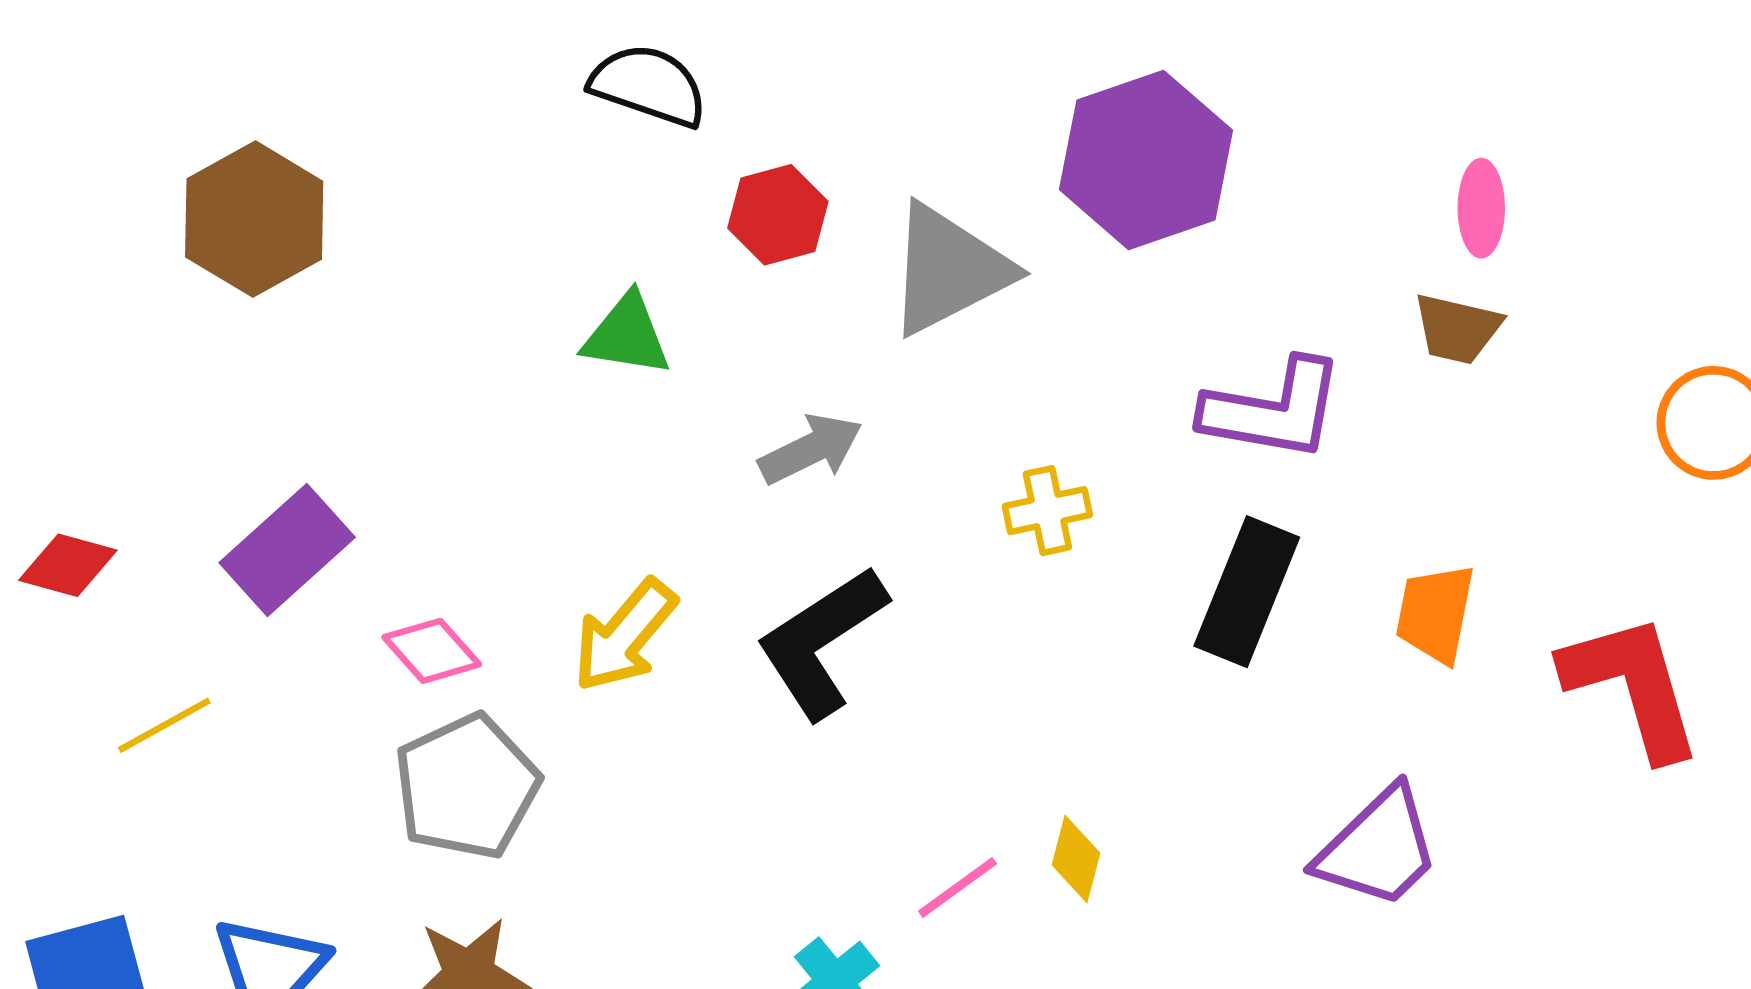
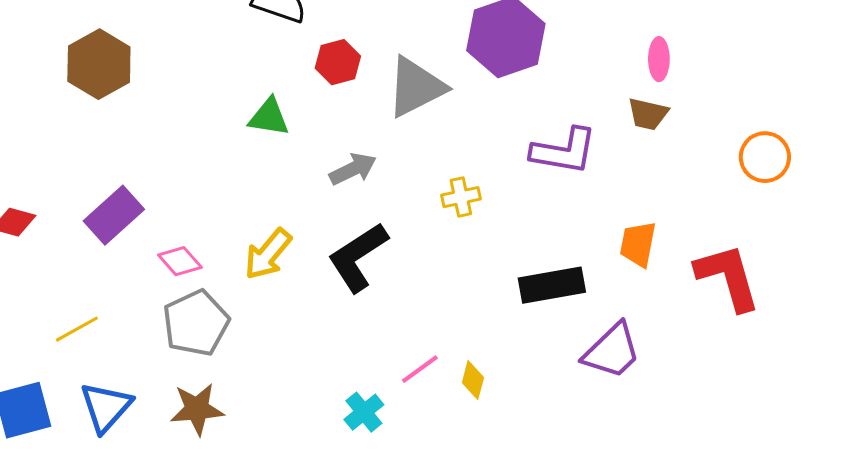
black rectangle: (1247, 592) -> (552, 285), moved, turned 58
yellow line: (164, 725) -> (77, 329), moved
yellow diamond: (1076, 859) -> (473, 380), moved

